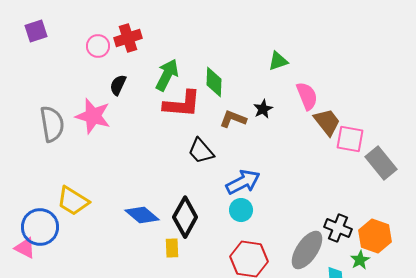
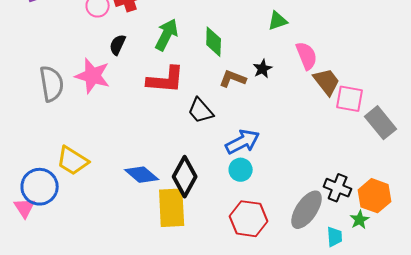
red L-shape: (182, 104) -> (166, 80), moved
pink triangle: (25, 248) -> (25, 208), turned 30
yellow rectangle: (172, 248) -> (172, 208), size x2.0

